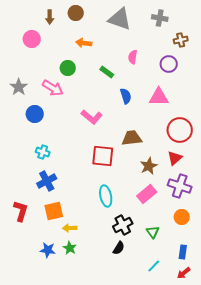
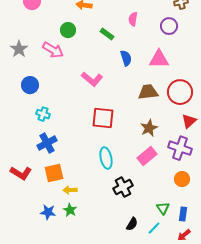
blue circle: (35, 114) -> (30, 85), moved
brown trapezoid: (132, 138) -> (148, 92), moved
red triangle: (175, 158) -> (189, 121), moved
red L-shape: (21, 211) -> (21, 173), turned 105
green triangle: (153, 232) -> (163, 208), moved
black semicircle: (119, 248) -> (132, 224), moved

